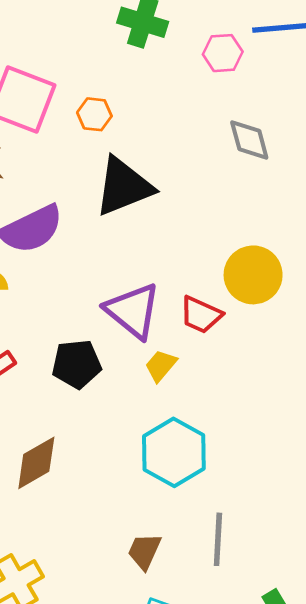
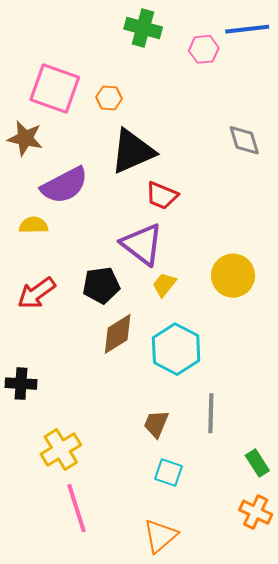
gray diamond: (249, 140) -> (244, 140), moved
yellow circle: (253, 275) -> (233, 276), moved
red trapezoid: (201, 315) -> (162, 196), moved
brown diamond: (36, 463) -> (118, 334), moved

